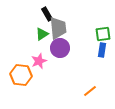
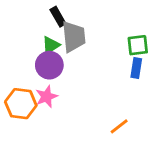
purple circle: (60, 48) -> (49, 65), moved
pink star: (39, 61) -> (46, 97), moved

